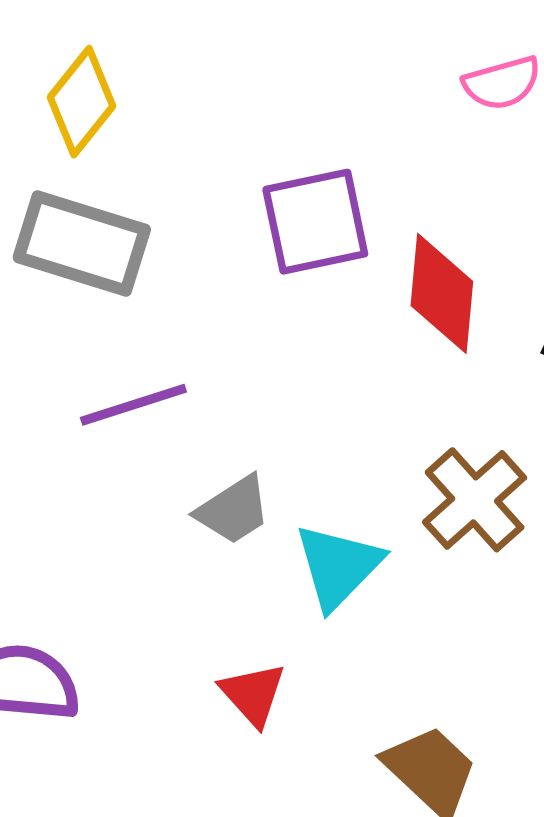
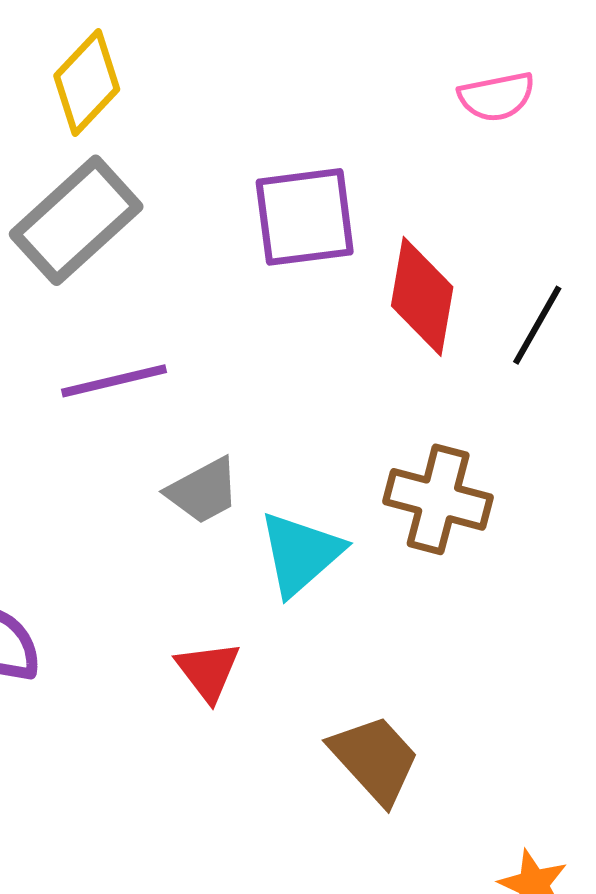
gray rectangle: (82, 244) -> (76, 220), turned -64
brown cross: (475, 500) -> (438, 499), turned -38

